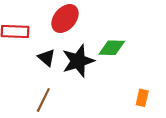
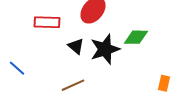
brown line: (43, 100) -> (73, 85), turned 40

